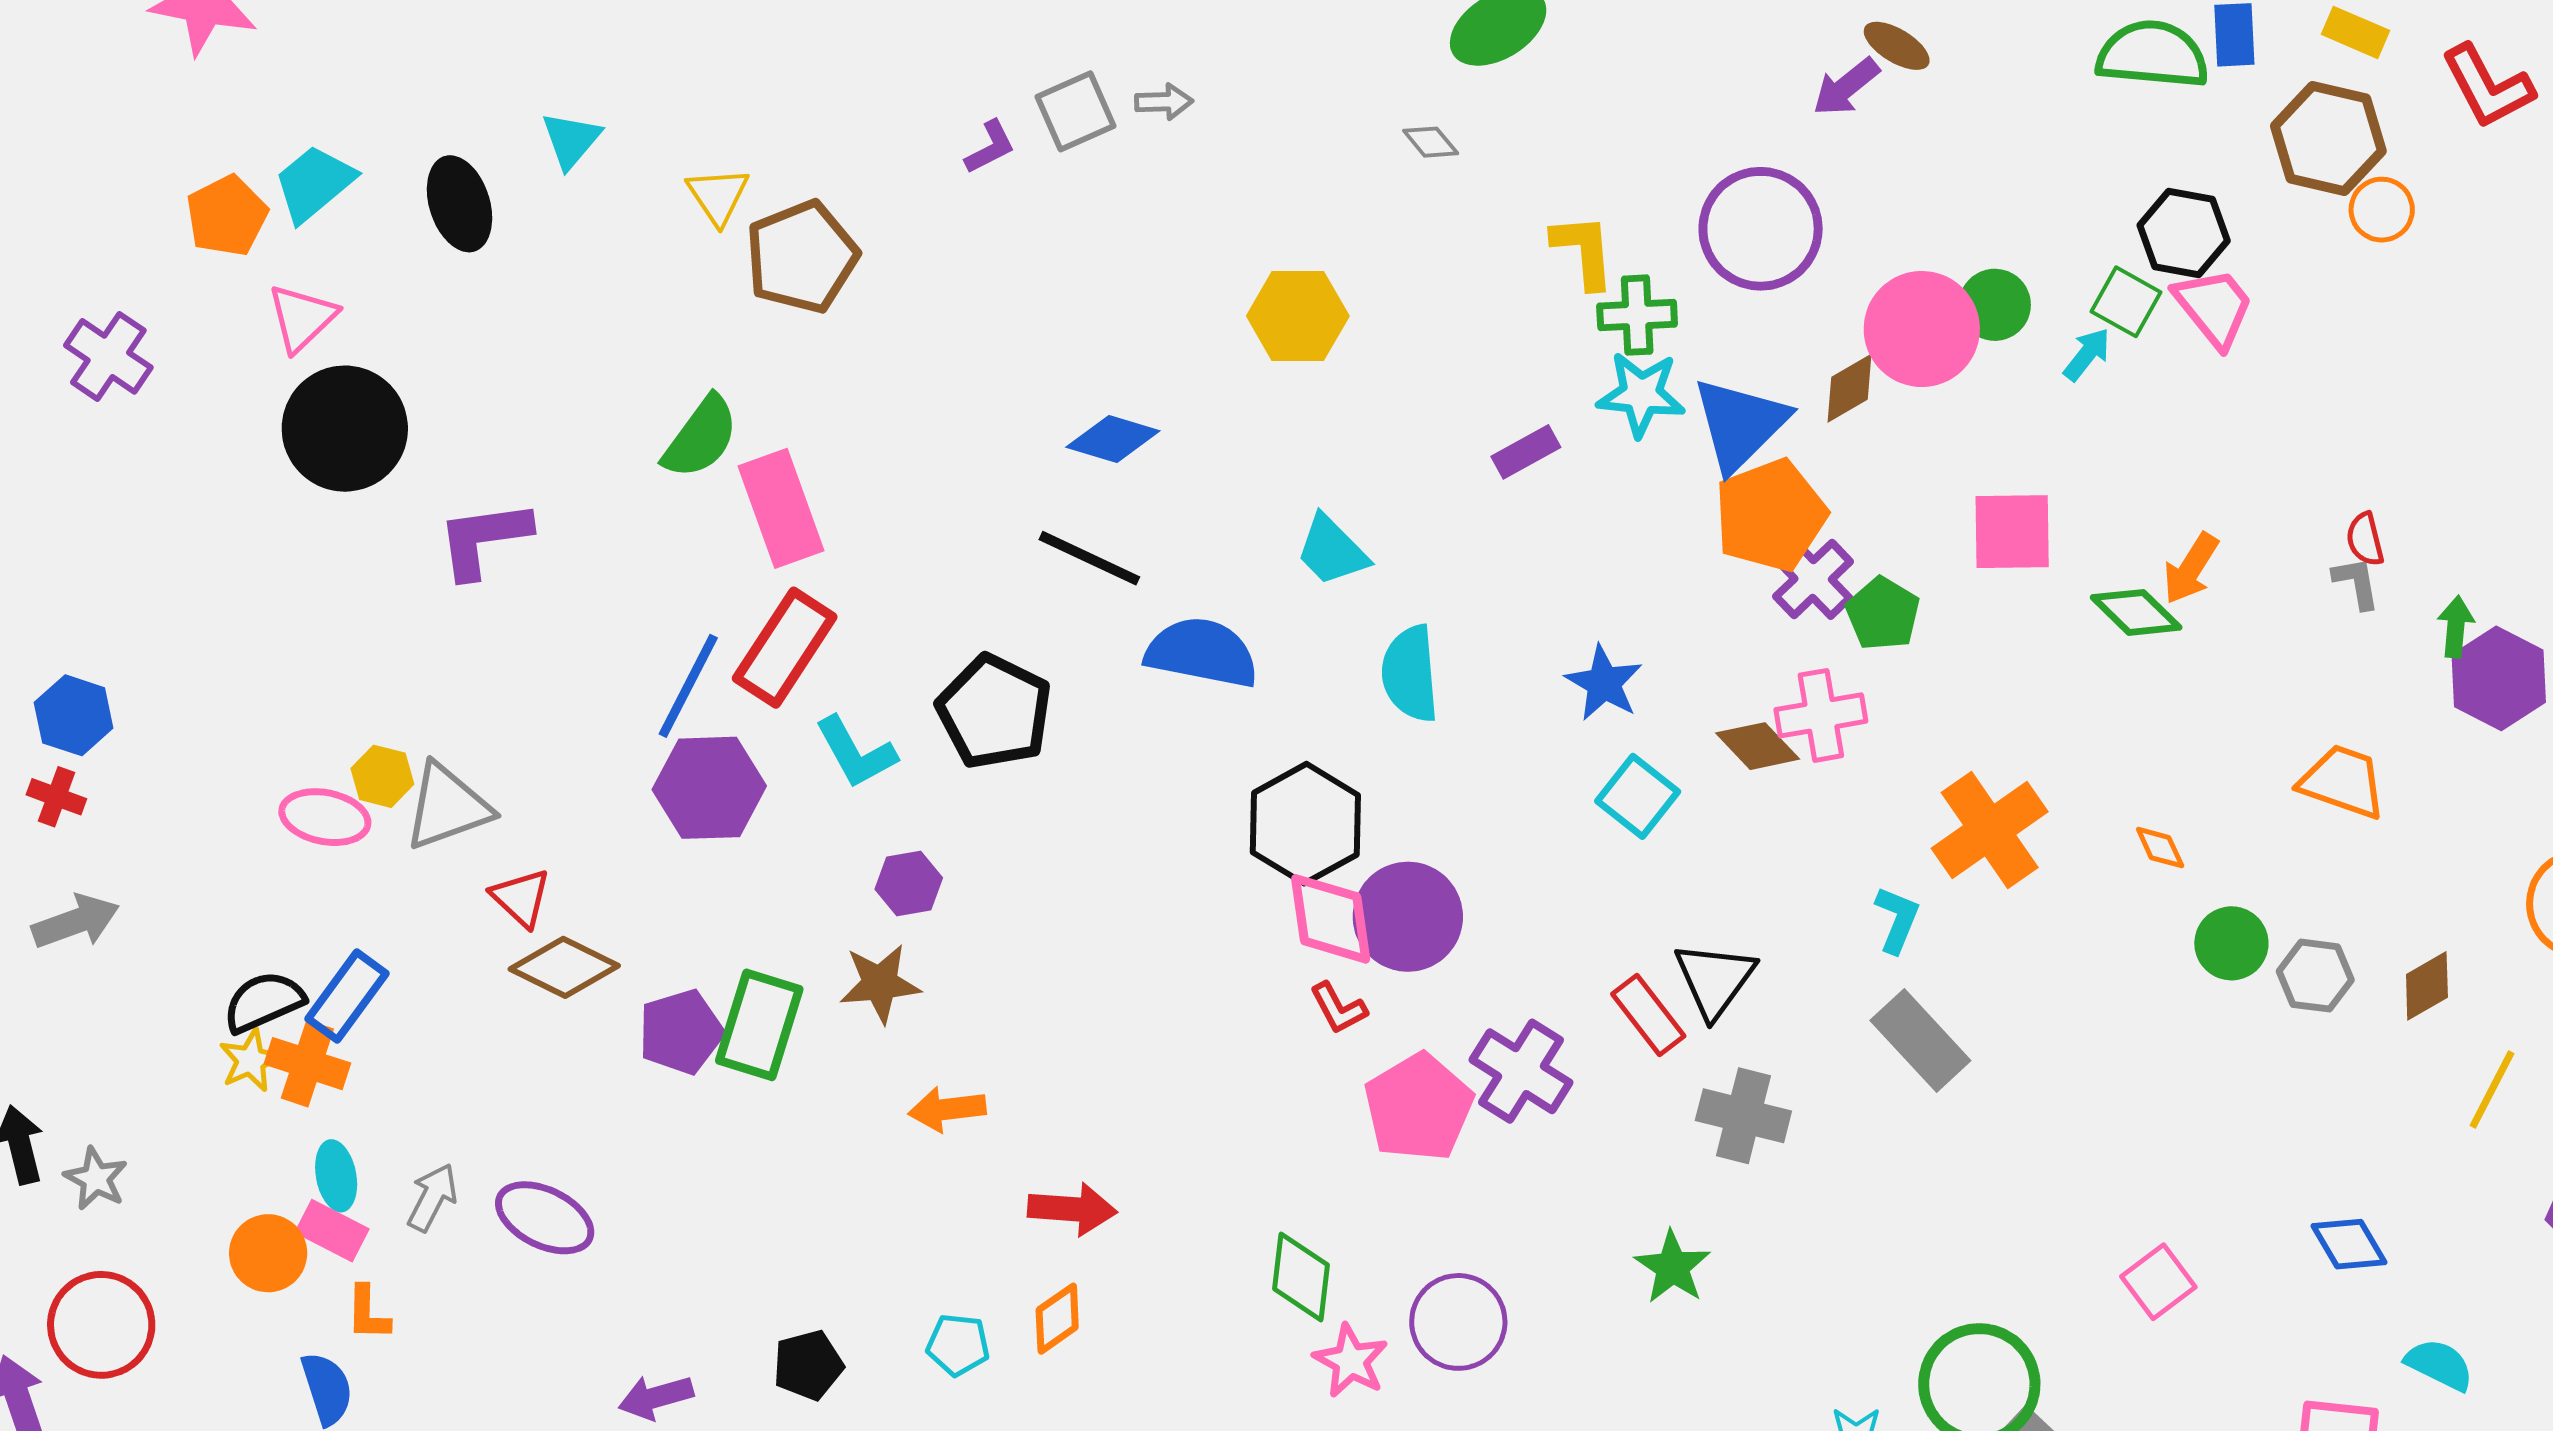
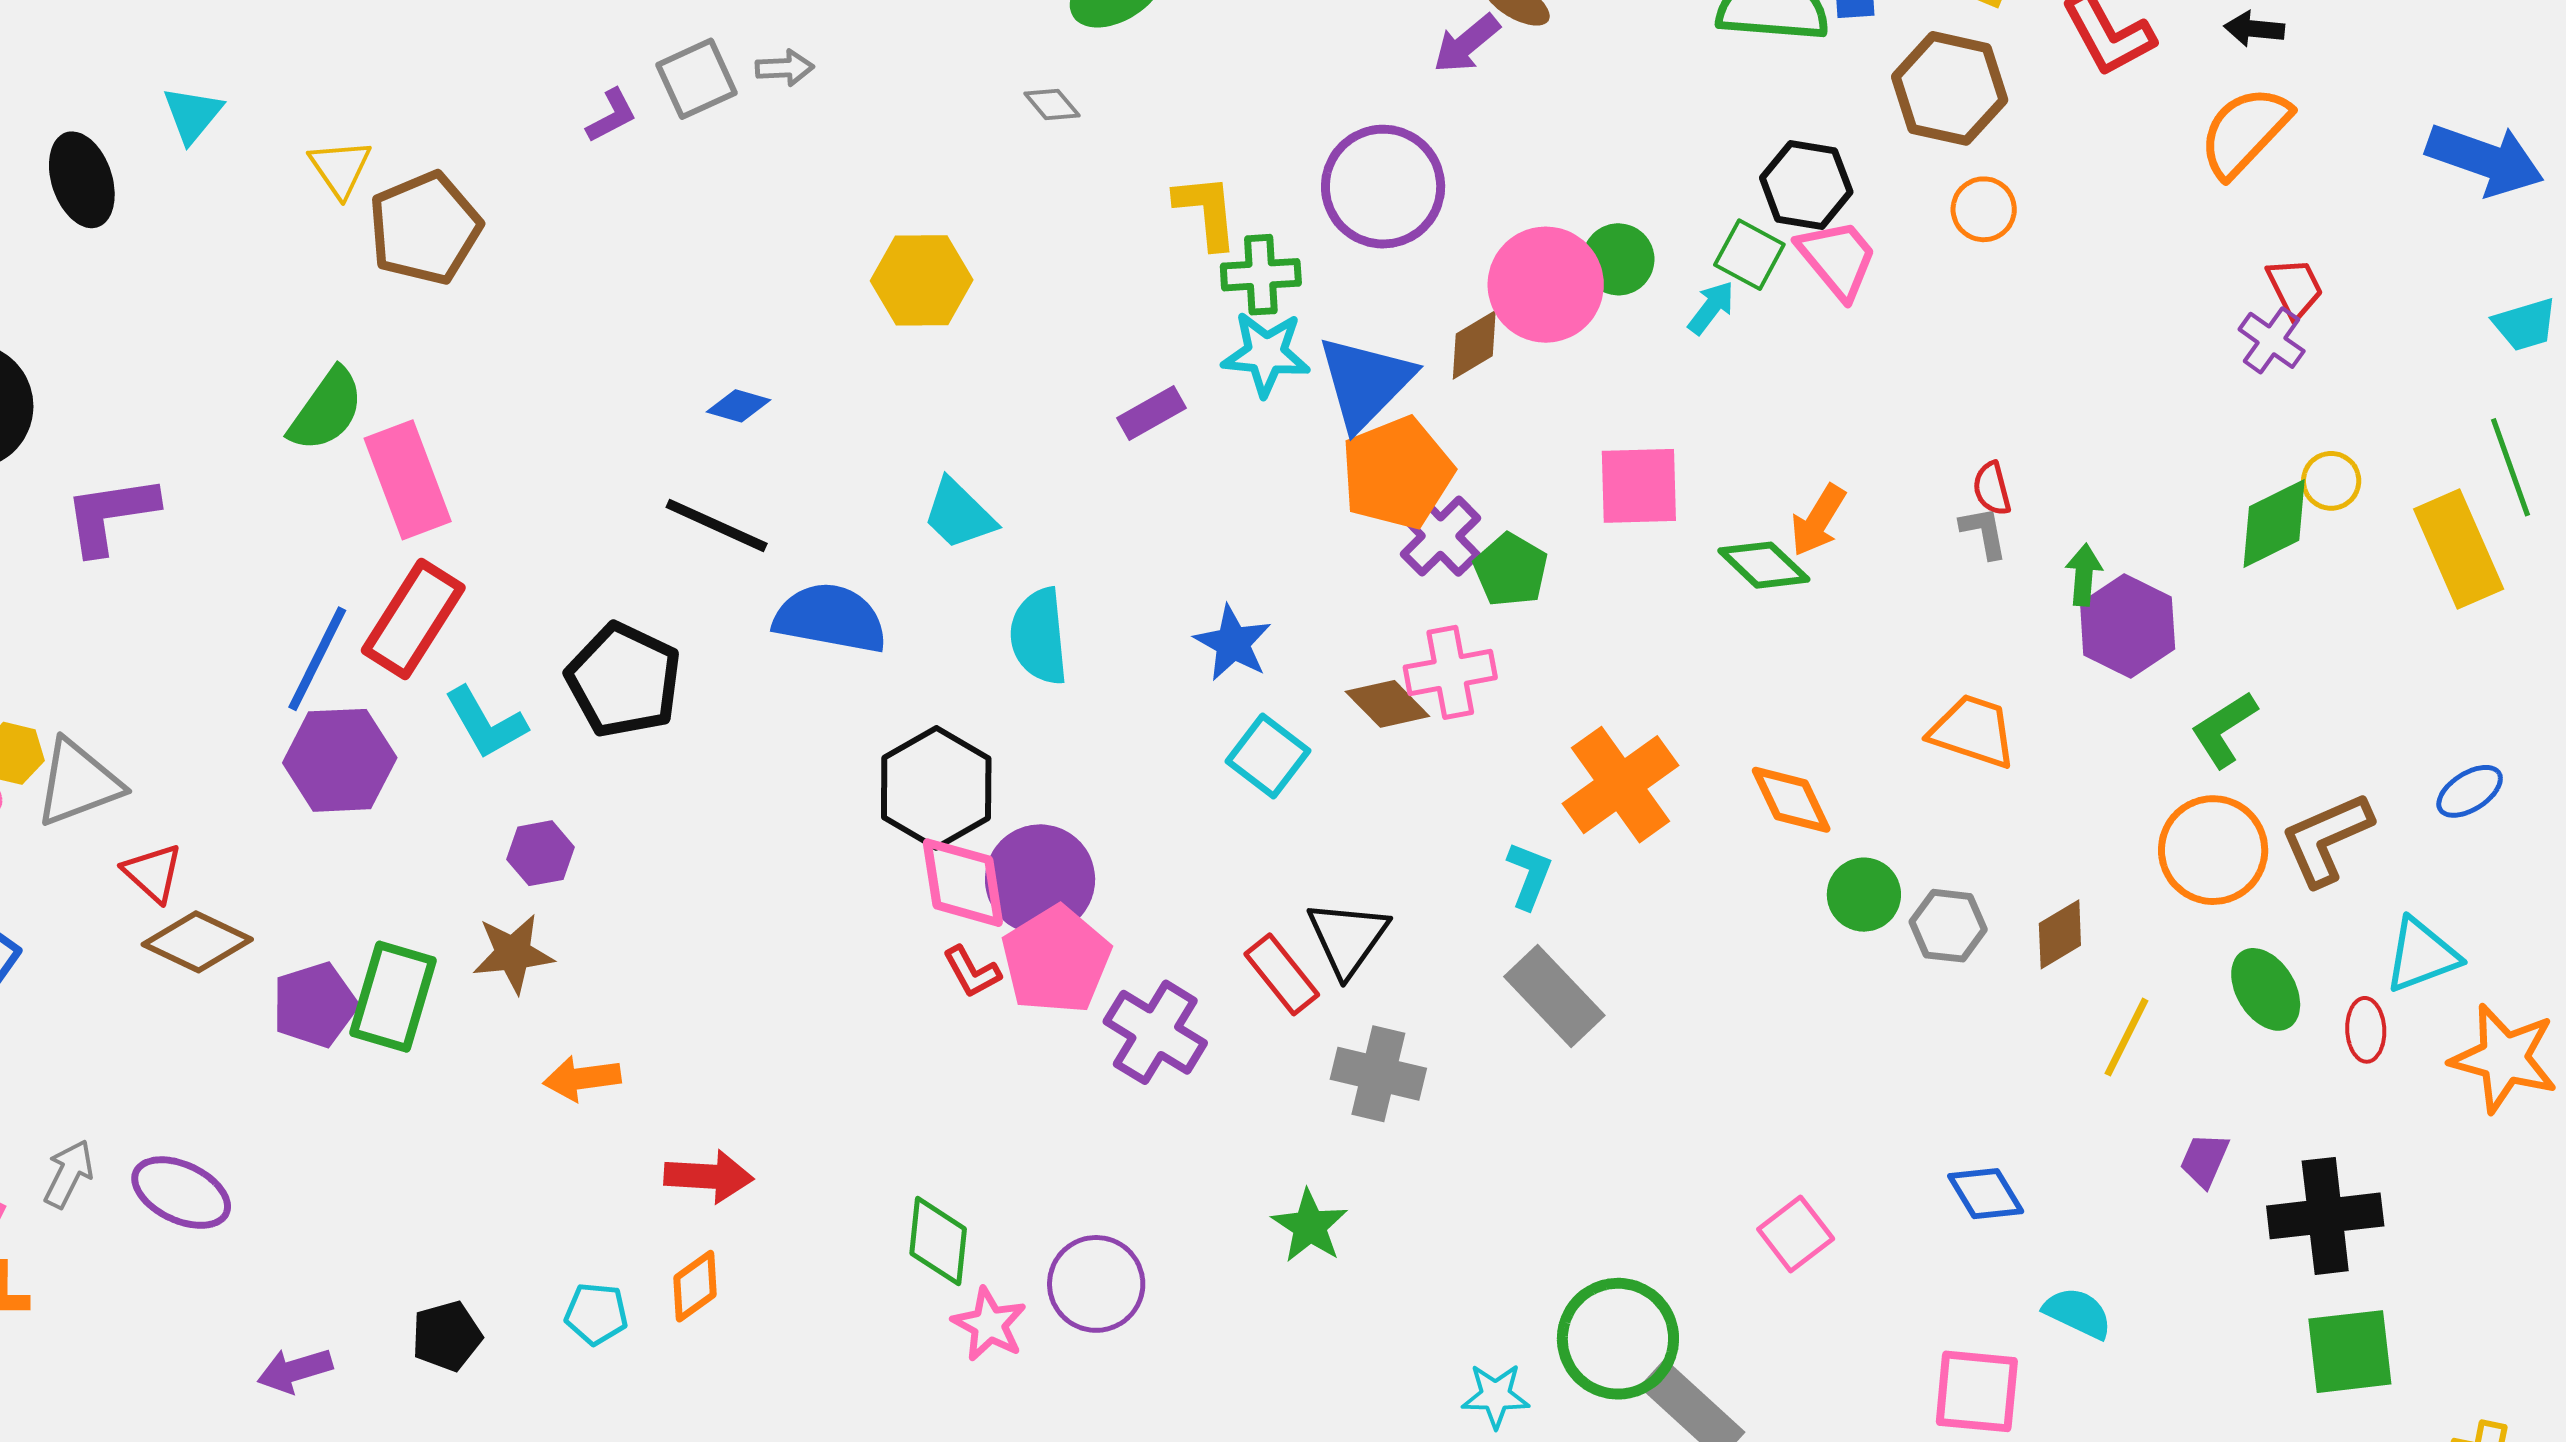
orange circle: (2382, 210) -> (1984, 209), moved
blue diamond: (1113, 439) -> (738, 406), size x0.7
orange diamond: (2160, 848) -> (1791, 800), size x1.6
pink pentagon: (1419, 1107) -> (1056, 960), moved

